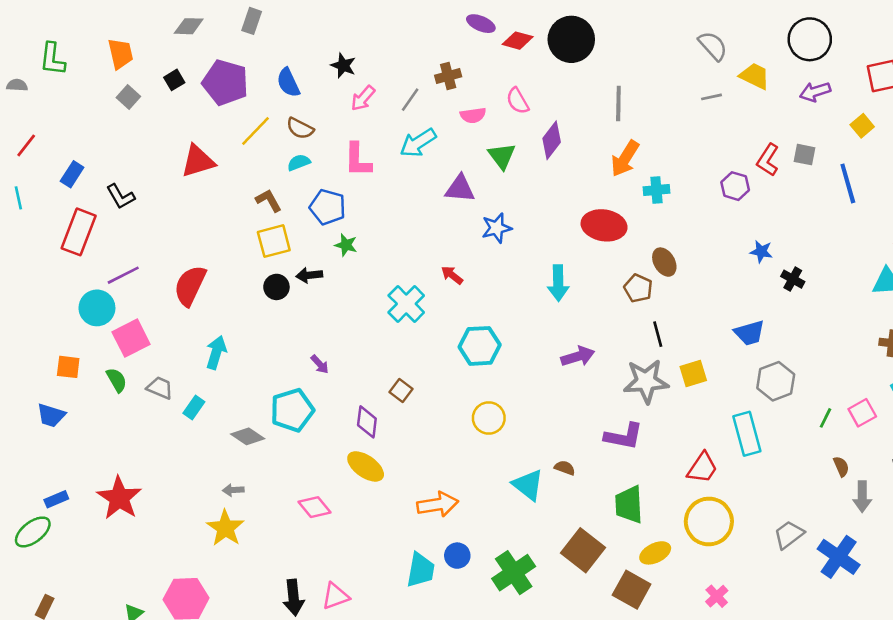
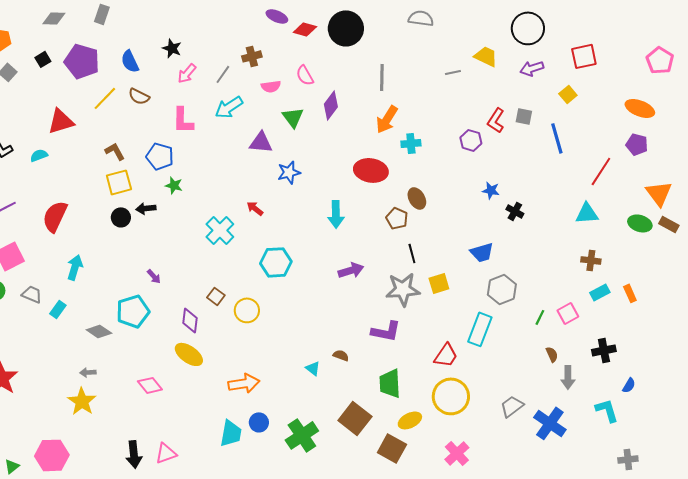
gray semicircle: (713, 46) -> (421, 18), moved, turned -40
cyan semicircle: (299, 162) -> (39, 155), moved
yellow circle: (489, 418) -> (247, 310), moved
cyan rectangle: (747, 434) -> (480, 329), turned 36
cyan triangle: (528, 485) -> (313, 368), size x0.6
pink cross: (717, 596) -> (457, 453), size x1.4

